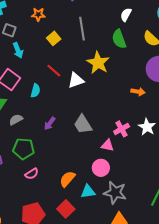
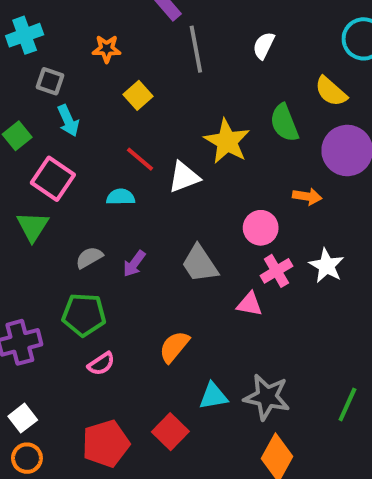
white semicircle: (126, 15) -> (264, 46), moved
gray line: (82, 29) -> (196, 49), moved
green semicircle: (119, 39) -> (284, 123), moved
cyan semicircle: (35, 91) -> (121, 197), moved, turned -104
gray semicircle: (16, 120) -> (89, 258), moved
pink circle: (101, 168) -> (261, 228), moved
orange semicircle: (67, 179) -> (174, 347), moved

